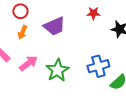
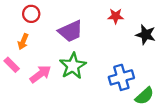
orange arrow: (22, 32) -> (23, 42), moved
green star: (57, 70) -> (73, 66), moved

